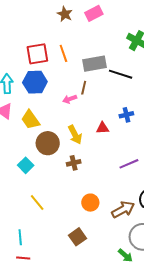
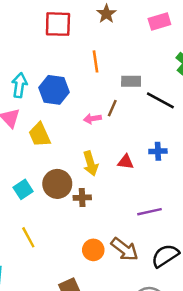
pink rectangle: (94, 13) -> (159, 21), moved
red square: (37, 54) -> (58, 24), moved
gray rectangle: (95, 64) -> (131, 81), size x0.7
brown circle: (48, 143) -> (57, 184), moved
brown arrow: (123, 210) -> (125, 249), moved, turned 55

